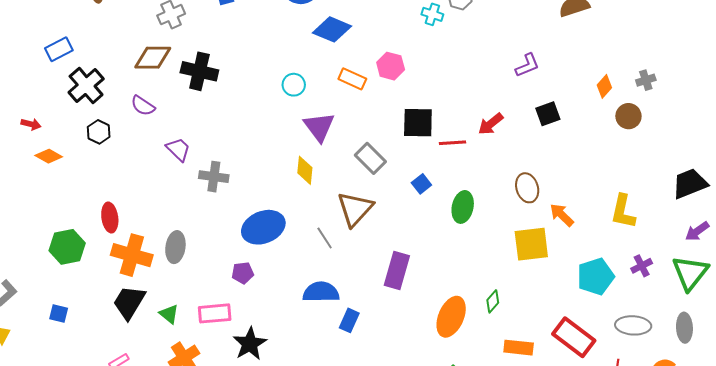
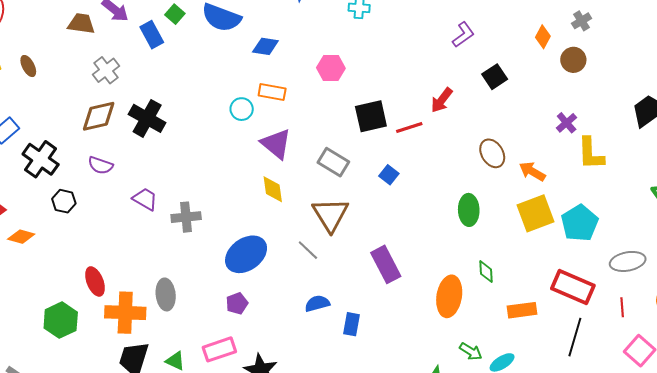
blue diamond: (332, 29) -> (265, 46), size x0.7
black cross: (199, 71) -> (147, 118), turned 30
orange rectangle: (352, 79) -> (272, 92), moved
green ellipse: (463, 207) -> (469, 210), moved
yellow square: (531, 244) -> (535, 213), moved
purple cross: (642, 266) -> (567, 123), moved
purple rectangle: (397, 271) -> (386, 264), turned -30
blue semicircle: (321, 292) -> (317, 303), size x0.7
green diamond: (493, 301) -> (486, 272), turned -30

